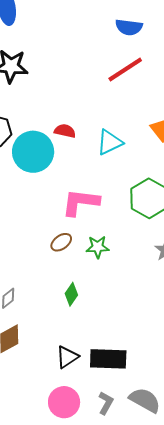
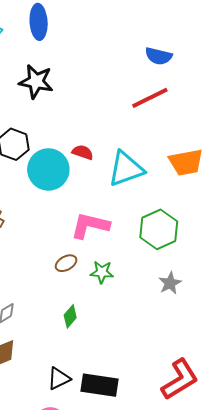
cyan triangle: (110, 142) -> (126, 169), size x1.4

